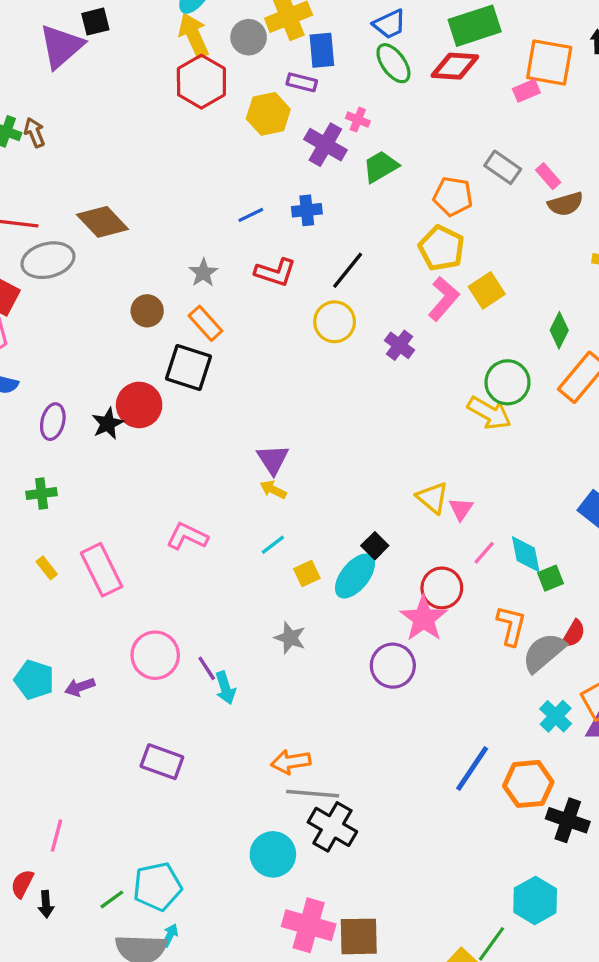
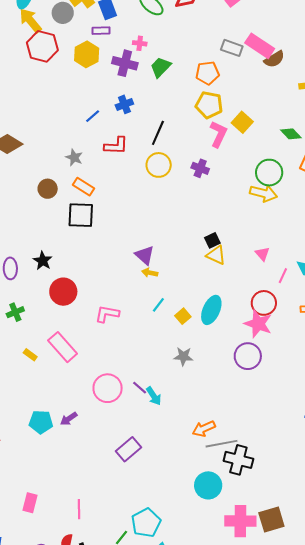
pink rectangle: (548, 176) -> (260, 46), size x1.8
green diamond: (559, 330) -> (291, 134), turned -55
red circle: (139, 405) -> (63, 292), moved
yellow triangle: (433, 498) -> (216, 255), moved
black square: (375, 546) -> (212, 240), moved, turned 35
purple rectangle: (162, 762) -> (129, 449), turned -45

